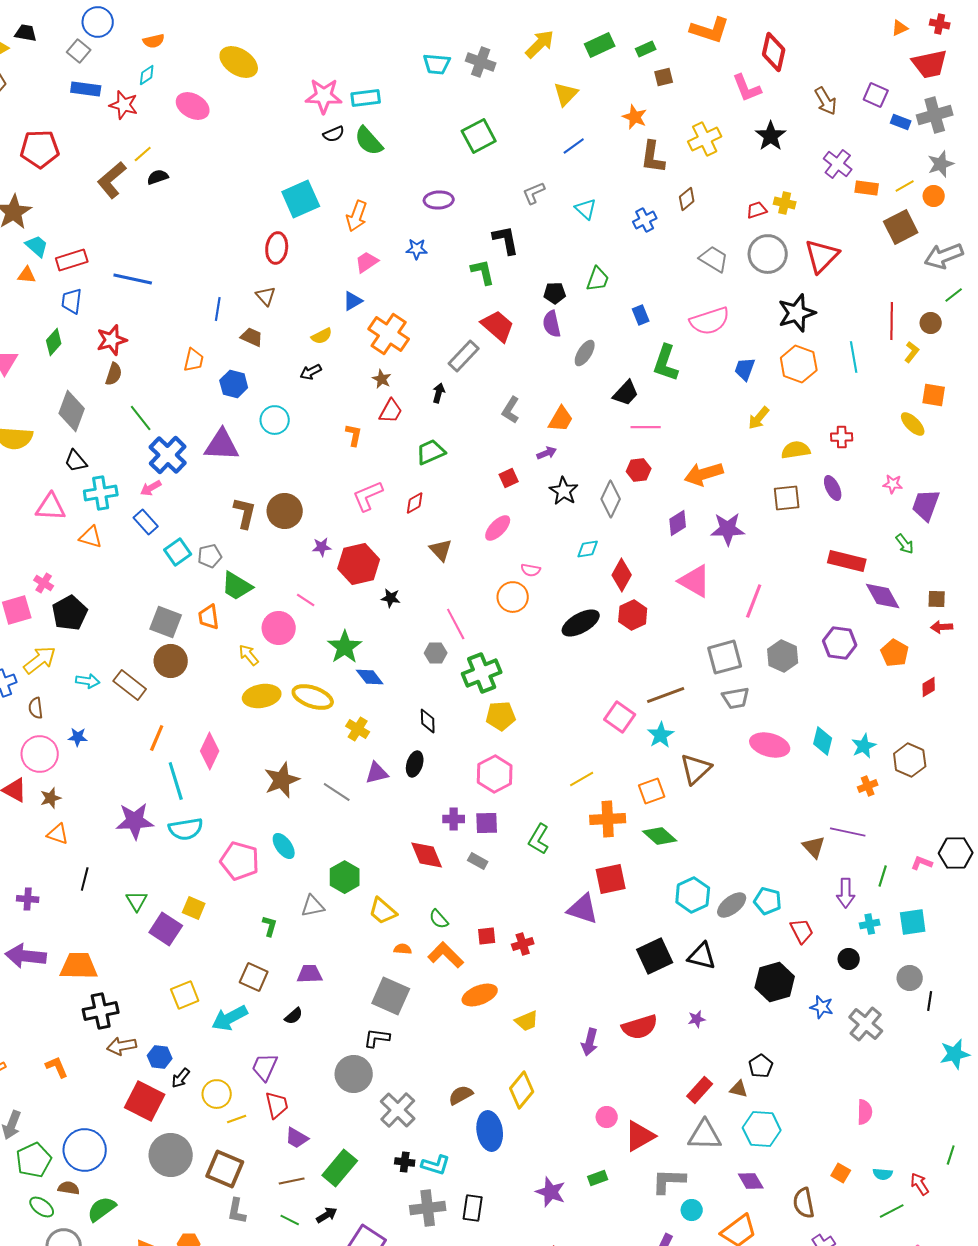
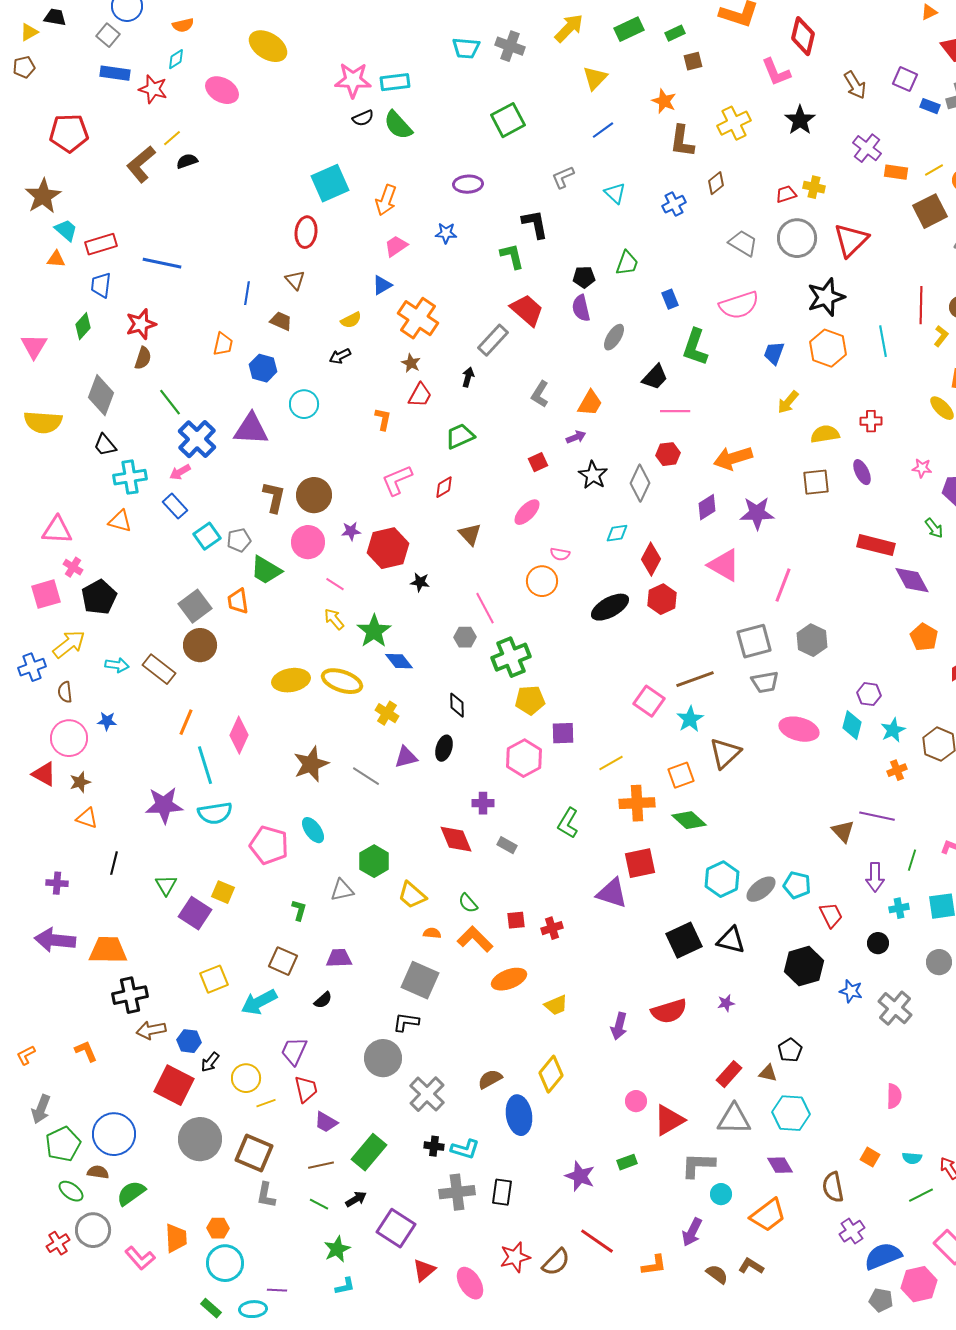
pink triangle: (51, 507) -> (57, 530), moved
gray square: (166, 622) -> (195, 606), turned 32
pink circle: (279, 628) -> (308, 542), moved
purple hexagon: (840, 643) -> (869, 694), moved, size x0.7
yellow arrow: (249, 655) -> (334, 619), moved
purple square: (487, 823) -> (563, 733), moved

